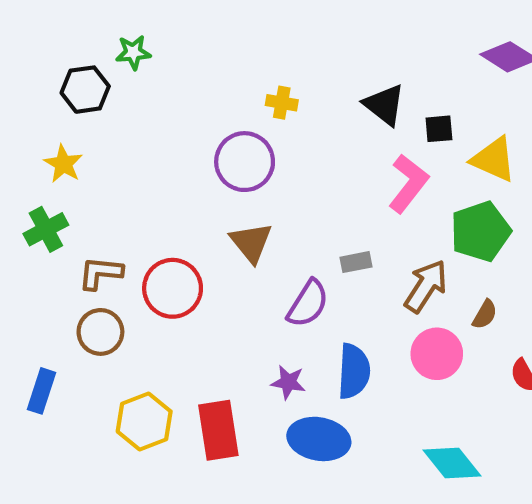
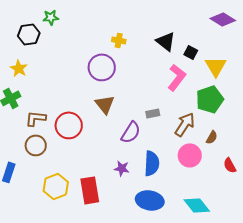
black square: (439, 129) -> (191, 52), turned 32
yellow triangle: (494, 159) -> (216, 66), turned 35
blue ellipse: (319, 439) -> (150, 200), moved

